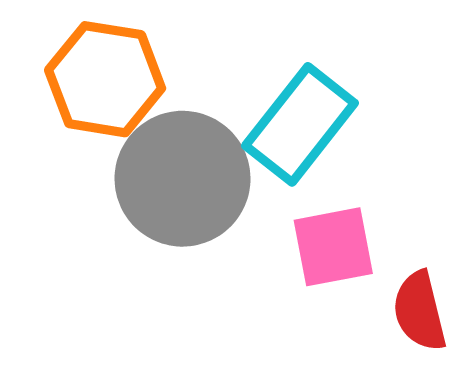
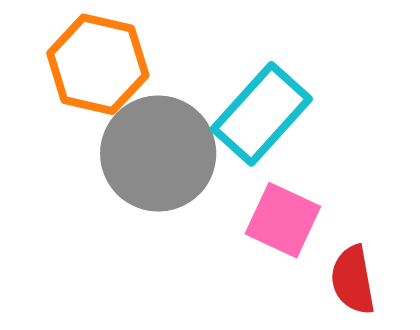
pink square: (333, 247) -> (283, 220), turned 32

